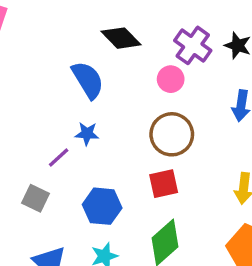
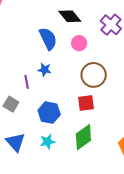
pink circle: (171, 79) -> (79, 43), moved
purple line: (59, 158) -> (27, 82), turned -64

